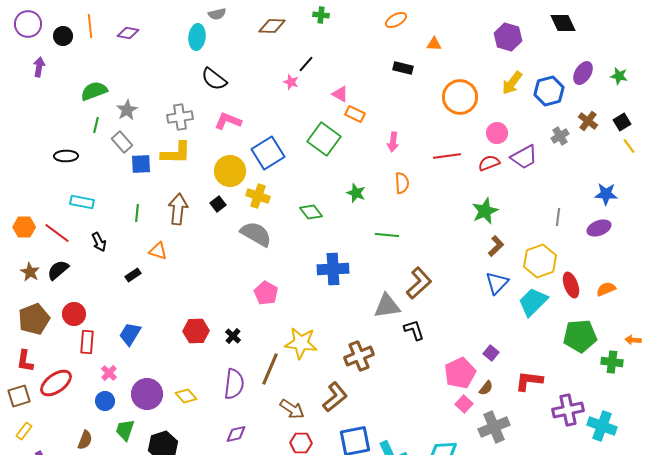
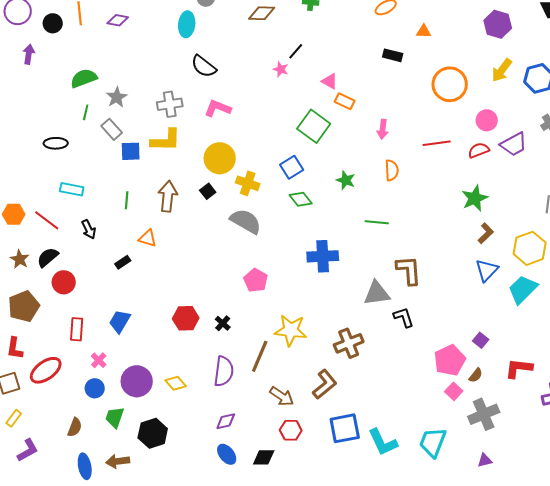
blue square: (268, 153) -> (292, 167), moved, size x0.7
brown L-shape: (419, 283) -> (409, 270), turned -52
red circle: (74, 314) -> (64, 282), moved

